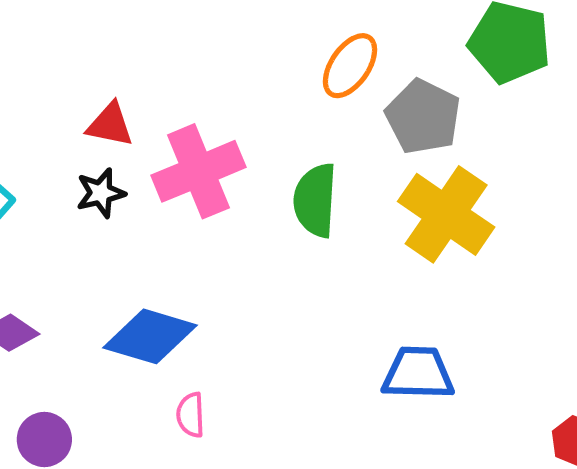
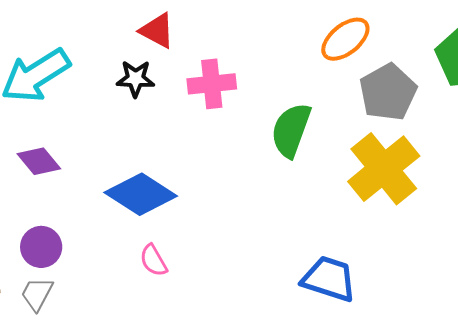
pink cross: (198, 171) -> (212, 84), size x0.7
pink semicircle: (191, 415) -> (154, 260), turned -44

